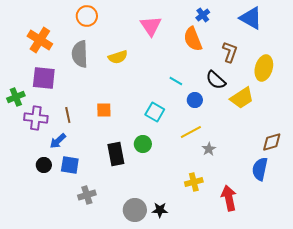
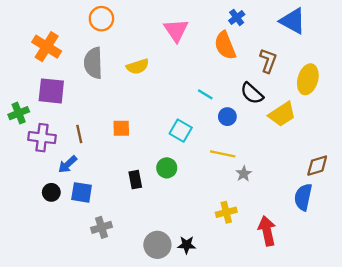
yellow line: (191, 132) -> (223, 154), turned 40
black rectangle: (116, 154) -> (135, 180), size x0.7

